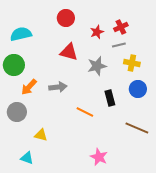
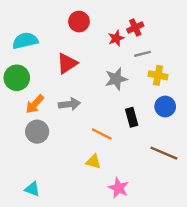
red cross: (121, 27) -> (135, 27), moved
red triangle: (69, 52) -> (67, 63), moved, turned -48
gray circle: (17, 112) -> (37, 132), moved
yellow triangle: (41, 135) -> (93, 162), moved

